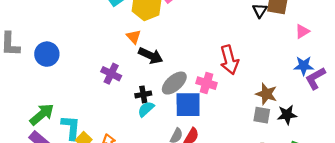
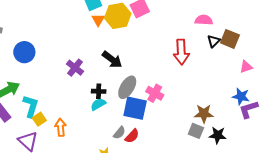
orange triangle: (134, 37) -> (98, 20), moved
blue circle: (47, 54) -> (24, 52), moved
red arrow: (229, 60) -> (181, 52), moved
gray ellipse: (174, 83) -> (127, 87), turned -30
brown star: (266, 94) -> (204, 114), turned -30

